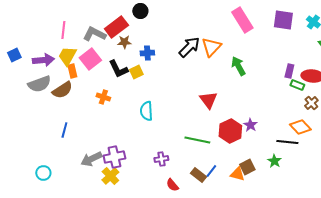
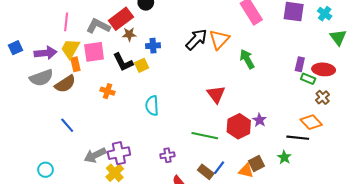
pink square: (90, 59) -> (94, 52), turned 30
blue line: (64, 130) -> (67, 125), turned -56

